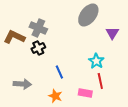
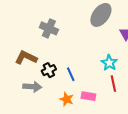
brown L-shape: (14, 37) -> (26, 58), moved
black cross: (38, 48) -> (49, 70), moved
pink rectangle: (85, 93) -> (88, 96), moved

